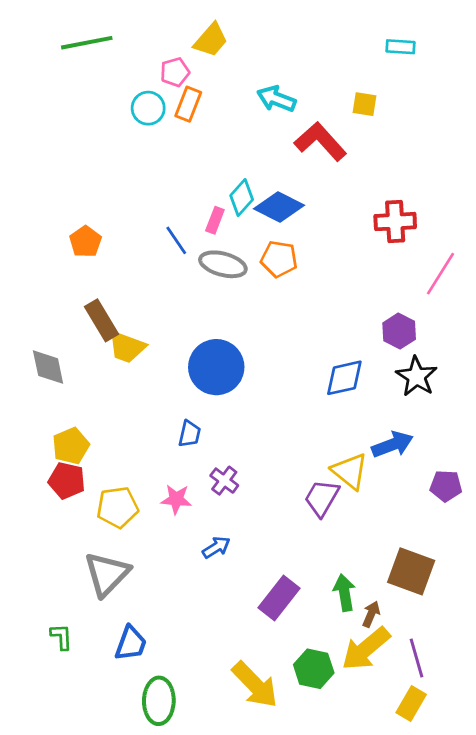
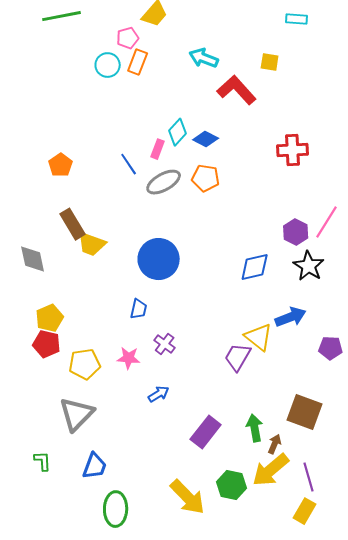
blue diamond: (279, 207) -> (206, 139), size x0.7
gray ellipse: (223, 264) -> (164, 182), turned -44
pink line: (441, 274) -> (327, 222), moved

